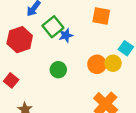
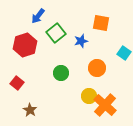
blue star: (66, 35) -> (81, 41), moved
yellow circle: (113, 63) -> (89, 96), moved

